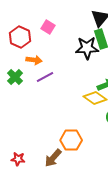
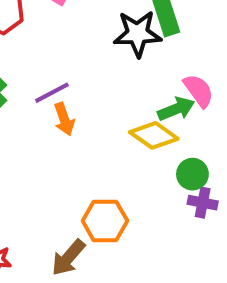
orange arrow: (34, 60) -> (64, 119), moved, turned 63

